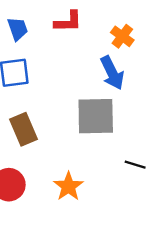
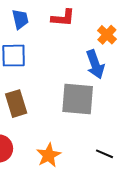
black line: (135, 165) -> (104, 154), moved

